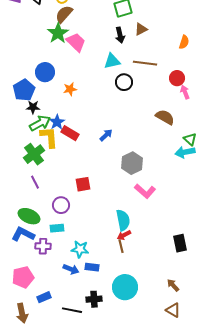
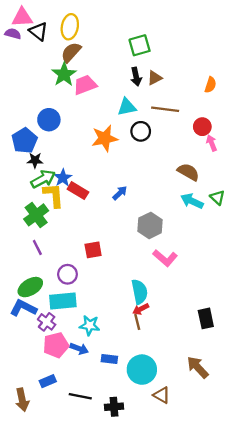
brown triangle: (141, 29) -> (155, 78), moved
pink trapezoid: (76, 42) -> (85, 85), turned -65
orange star: (70, 89) -> (105, 138), moved, size x1.6
cyan arrow: (185, 152) -> (192, 201), moved, turned 36
green ellipse: (29, 216) -> (30, 287), turned -55
cyan rectangle: (57, 228) -> (63, 301), size x1.6
purple cross: (43, 246) -> (47, 322), turned 35
blue rectangle: (92, 267) -> (109, 359), moved
pink pentagon: (23, 277) -> (56, 345), moved
brown arrow: (173, 285) -> (198, 367), size x1.5
black cross: (94, 299) -> (114, 407), moved
brown triangle: (173, 310) -> (162, 395), moved

